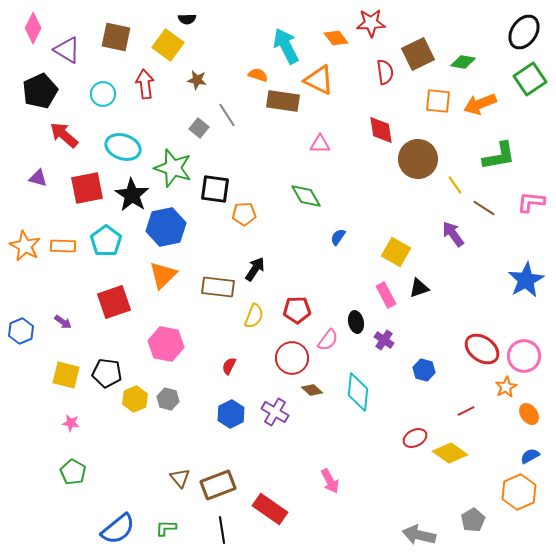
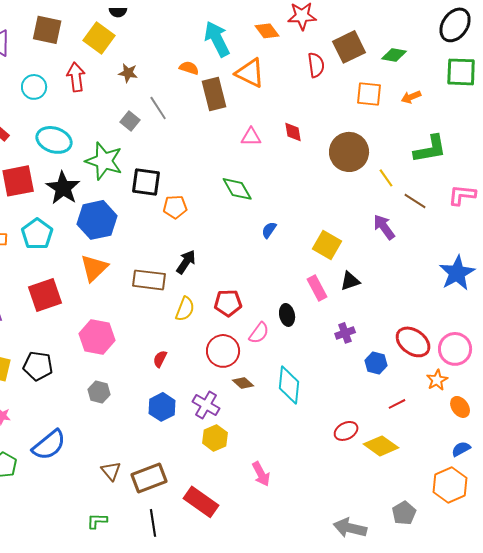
green square: (530, 79) -> (461, 72), turned 36
brown rectangle: (283, 101) -> (214, 94), turned 68
orange arrow: (480, 104) -> (411, 97), size x0.6
red diamond: (381, 130) -> (293, 132), moved, size x0.7
purple cross: (384, 340) -> (345, 333), moved, turned 36
blue hexagon: (424, 370) -> (376, 363), moved
yellow hexagon: (135, 399) -> (215, 438), moved
blue semicircle: (118, 529) -> (49, 445), moved

